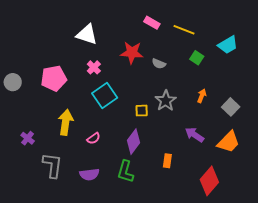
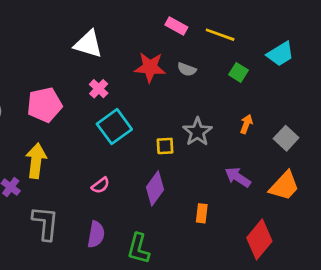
gray semicircle: (159, 64) -> (187, 69), moved
yellow arrow: (66, 122) -> (36, 161), moved
green L-shape: (125, 172) -> (138, 249), moved
purple semicircle: (89, 174) -> (96, 234), turned -72

